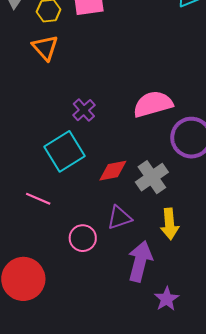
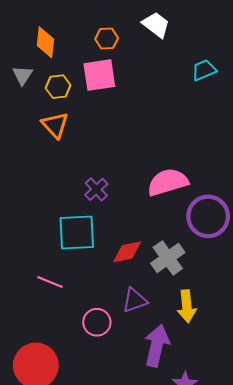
cyan square: (65, 151) -> (77, 232), turned 30

